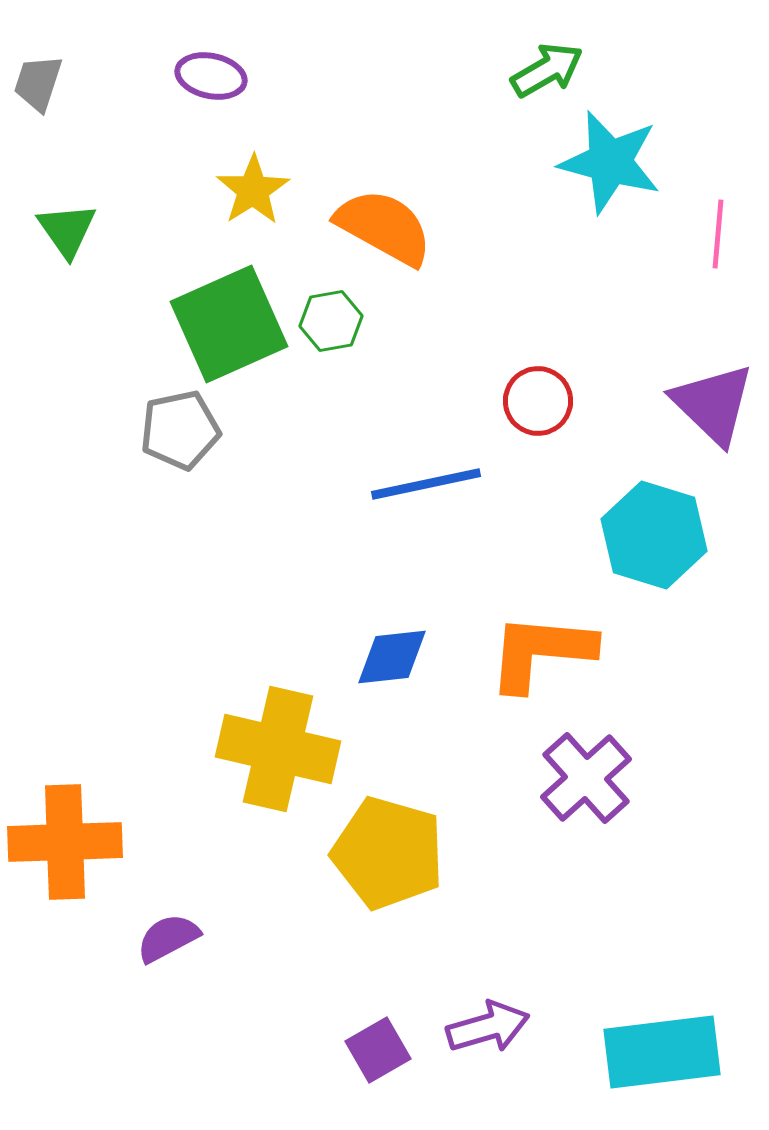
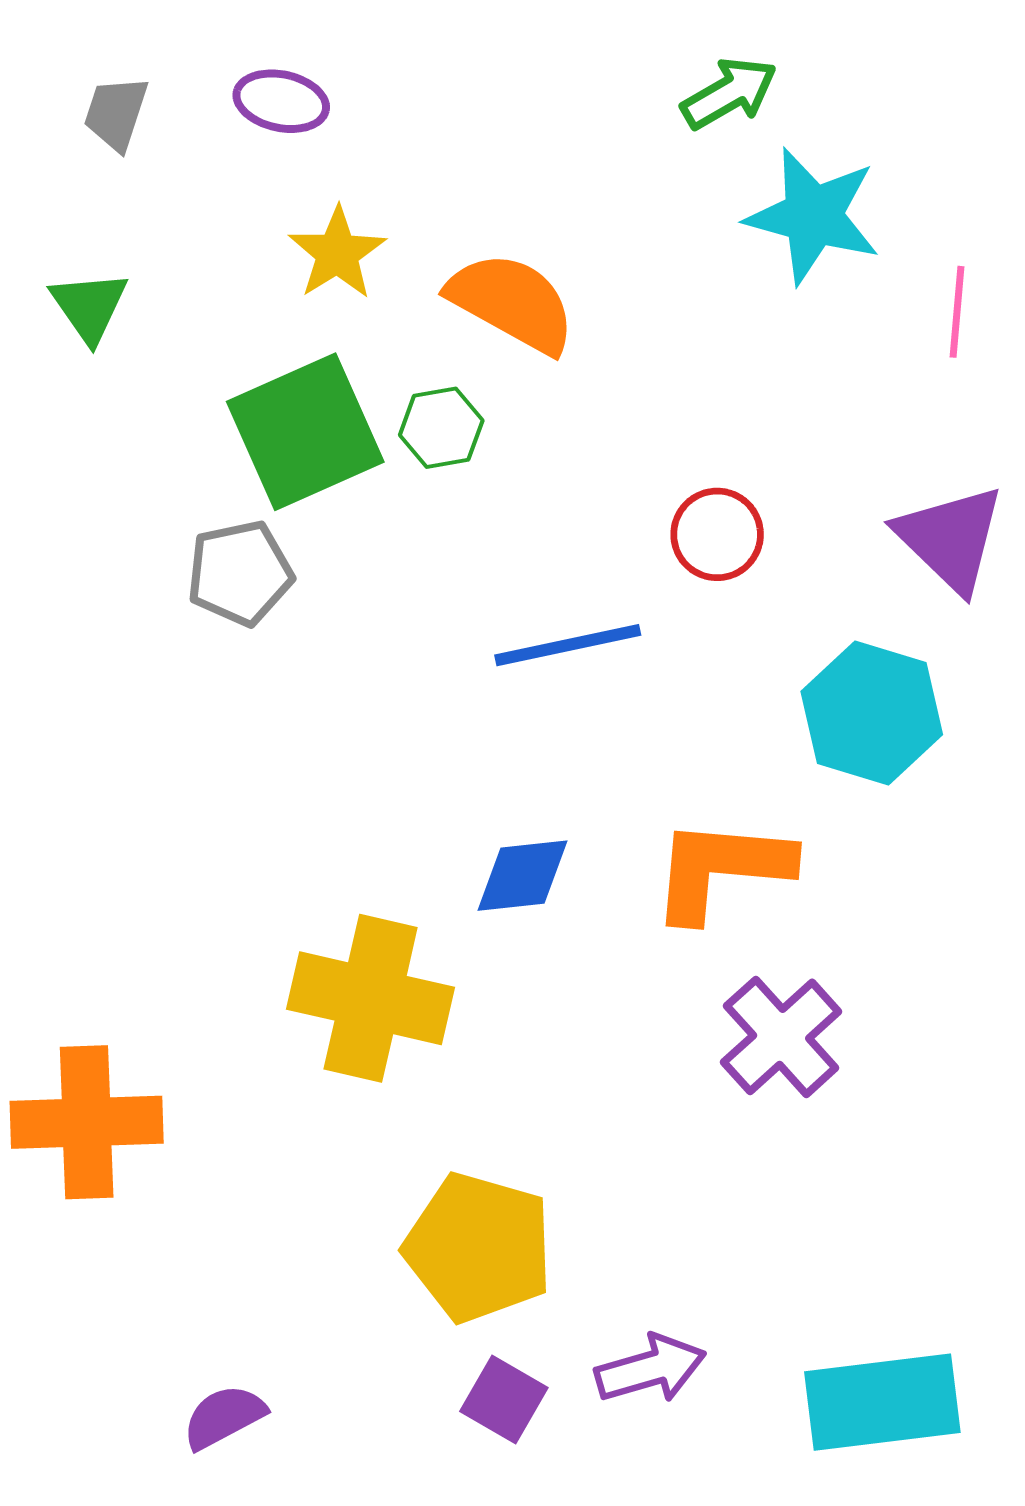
gray trapezoid: (38, 83) -> (116, 113), moved
yellow pentagon: (388, 853) -> (479, 1248), moved
purple semicircle: (168, 938) -> (224, 1417), moved
purple square: (378, 1050) -> (504, 1399), turned -30

